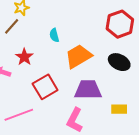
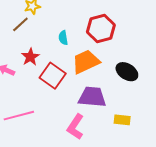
red hexagon: (120, 24) -> (101, 29), moved
red square: (45, 87) -> (53, 76), moved, turned -30

